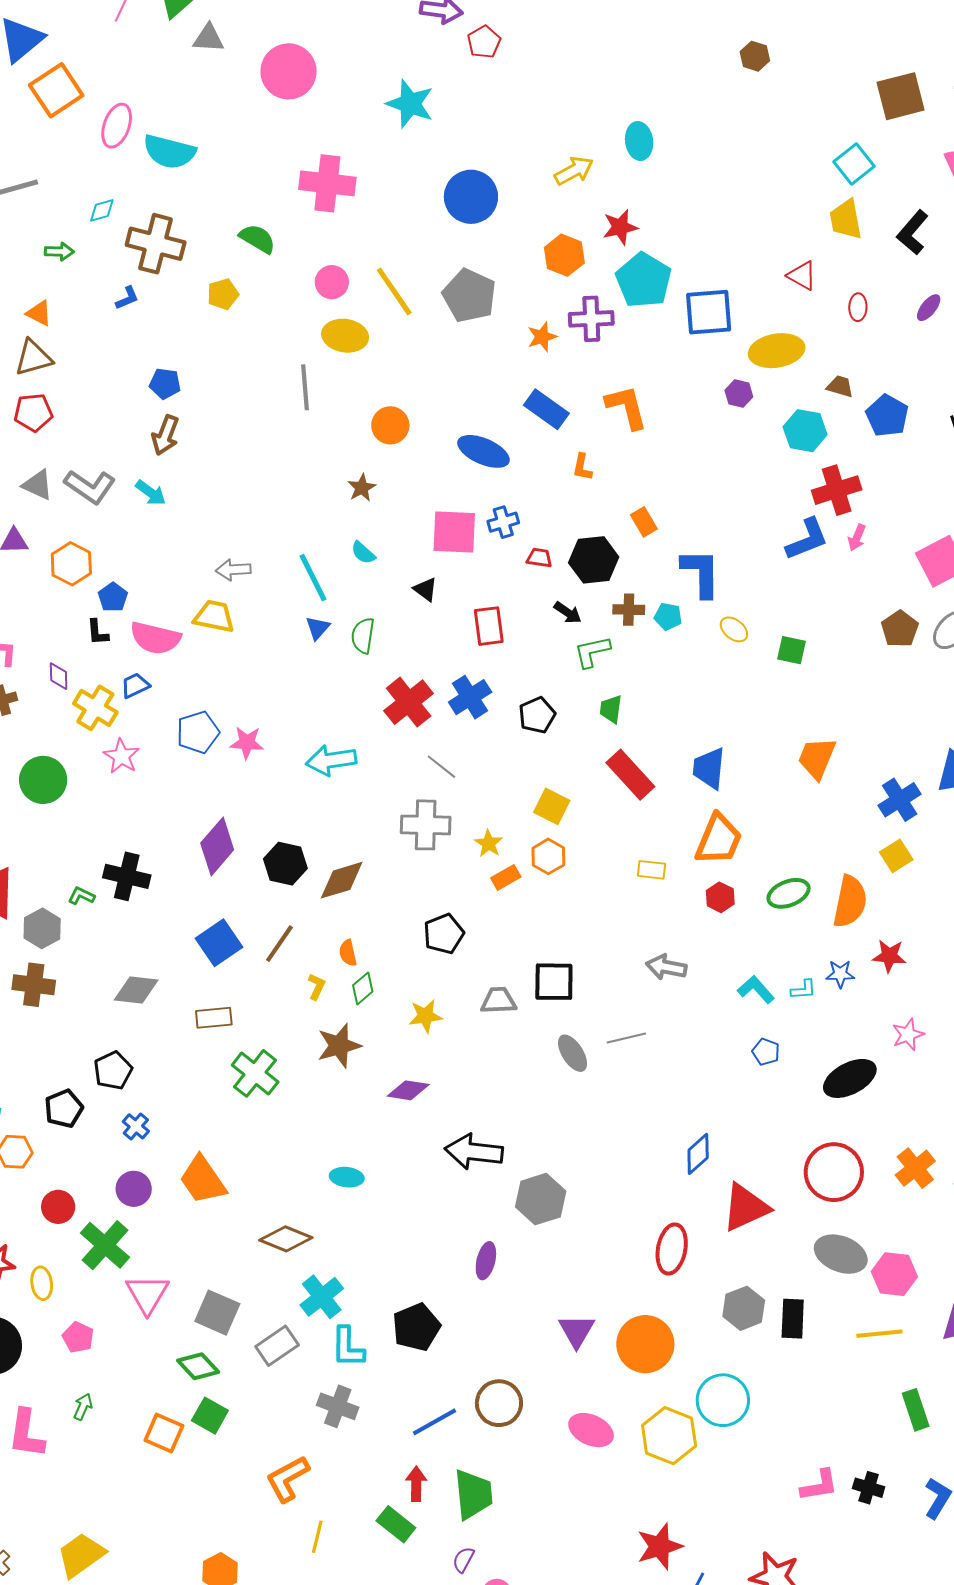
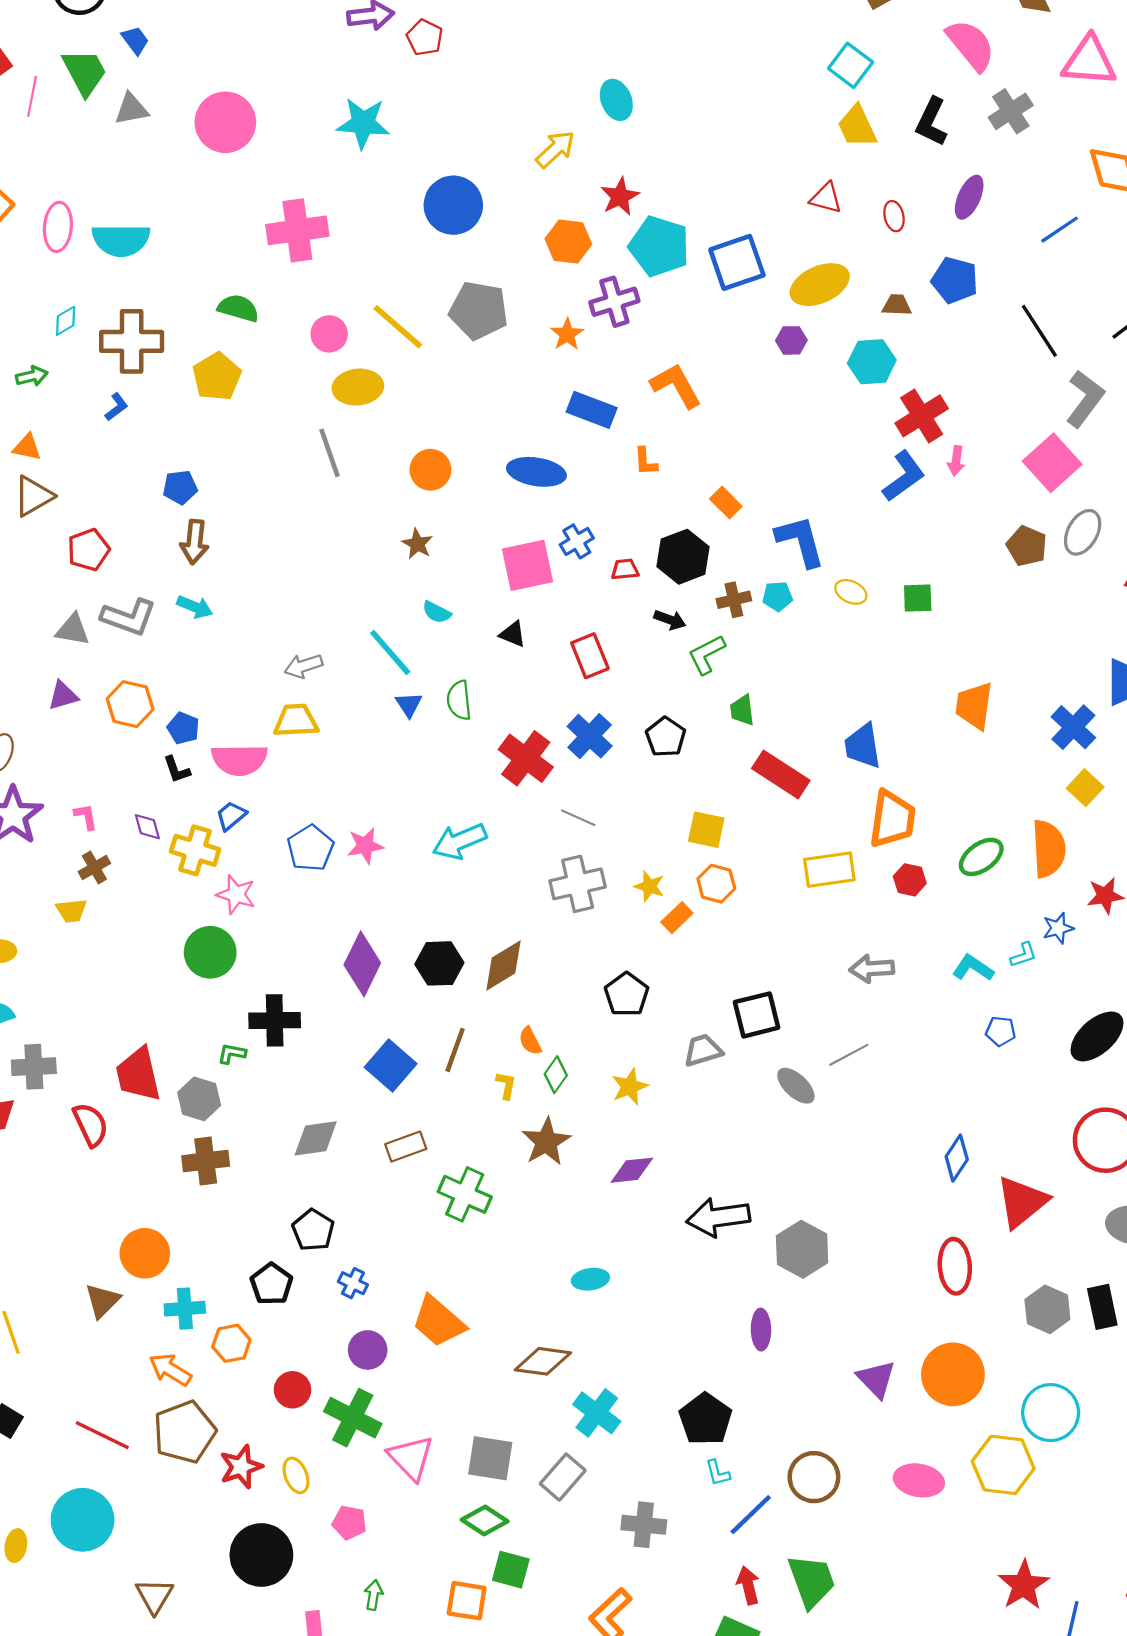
yellow pentagon: (223, 294) -> (217, 377), size x1.4
purple ellipse: (929, 308) -> (969, 197), size x1.4
red pentagon: (33, 412) -> (89, 550), moved
blue pentagon: (887, 416) -> (955, 280), moved
green circle: (43, 780) -> (210, 952), moved
yellow rectangle: (651, 870) -> (829, 870), size x1.6
cyan L-shape: (348, 1347) -> (718, 1473), moved, size x0.6

